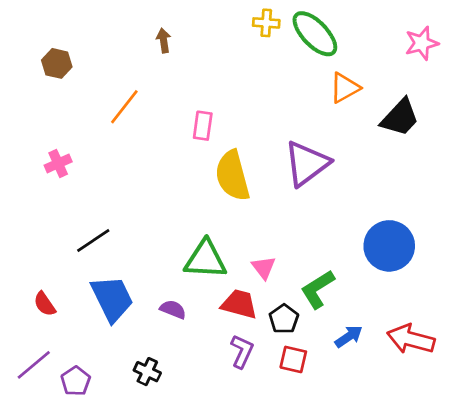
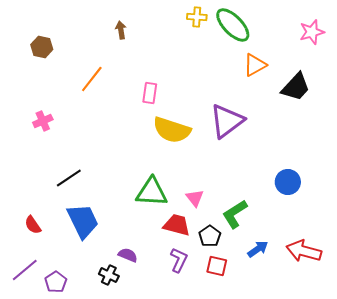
yellow semicircle: (232, 176) -> (172, 130), turned -57
blue circle: (389, 246) -> (288, 182), size x0.7
purple semicircle: (173, 309) -> (128, 255), moved

